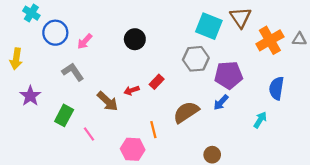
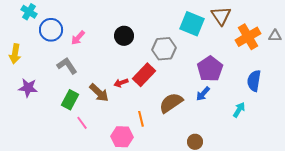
gray hexagon: (196, 59) -> (164, 49), moved
purple pentagon: (229, 75) -> (210, 69), turned -30
red rectangle: (157, 82) -> (144, 75), size x1.6
purple star: (30, 96) -> (28, 88), turned -30
green rectangle: (64, 115) -> (70, 100), moved

